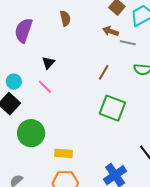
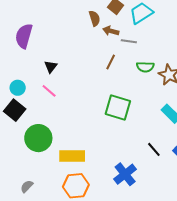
brown semicircle: (65, 18) -> (95, 18), moved
brown line: (104, 72) -> (111, 62), moved
yellow rectangle: (64, 153) -> (72, 156), size x1.4

